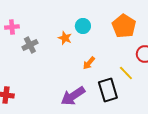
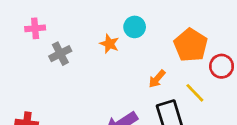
orange pentagon: (124, 26) -> (191, 45), moved
orange arrow: (89, 63) -> (157, 79), moved

